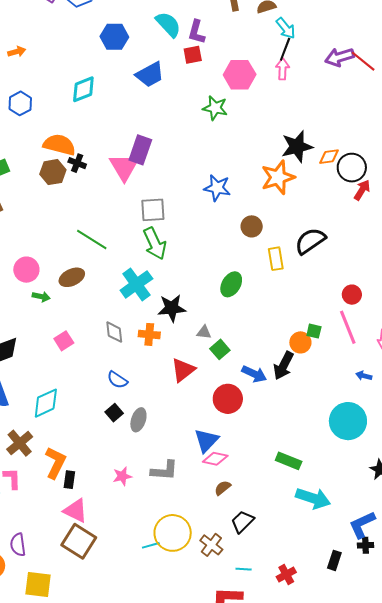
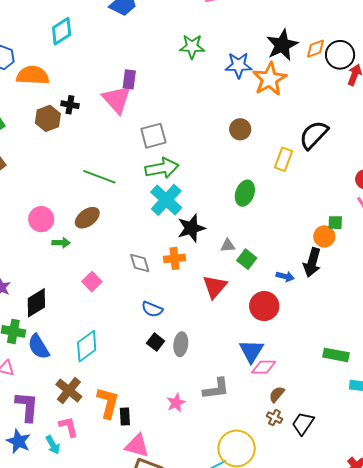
green star: (215, 108) -> (192, 47), moved
orange semicircle: (59, 145) -> (33, 75), moved
purple rectangle: (140, 150) -> (129, 79), size x0.7
blue star: (217, 188) -> (239, 65), moved
brown circle: (252, 226) -> (240, 129), moved
green arrow: (155, 243) -> (162, 168), turned -64
yellow rectangle: (276, 259) -> (284, 159), turned 40
cyan cross: (136, 284) -> (166, 200), moved
blue arrow: (254, 374) -> (285, 276), size x0.7
brown cross: (211, 545) -> (274, 418), moved, size x0.7

